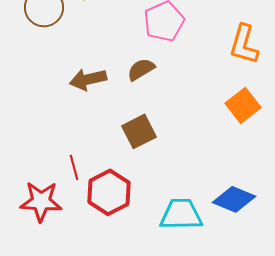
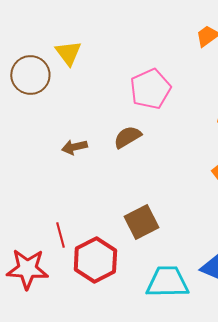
brown arrow: (88, 79) -> (74, 147), size x0.7
brown square: (139, 131) -> (141, 222), moved

